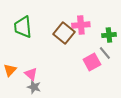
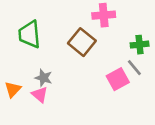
pink cross: (81, 25) -> (104, 15), moved
gray star: (34, 87) -> (44, 78), moved

